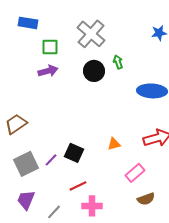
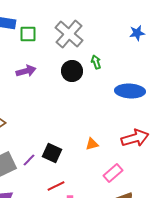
green square: (50, 47) -> (28, 34), moved

